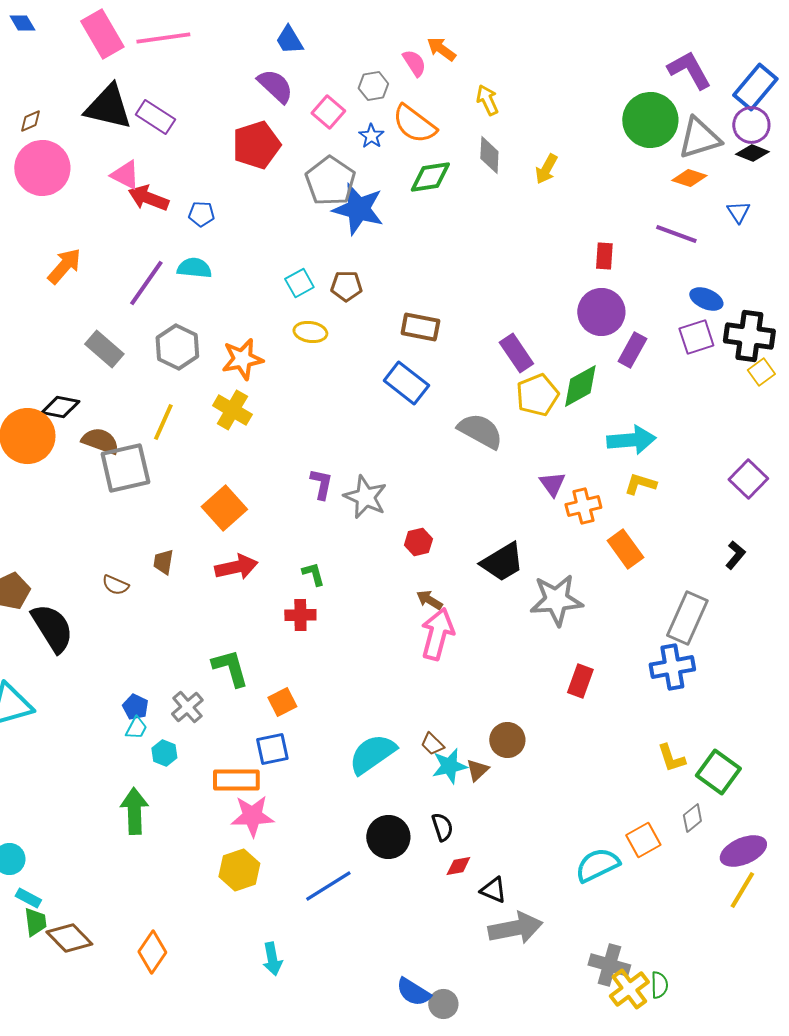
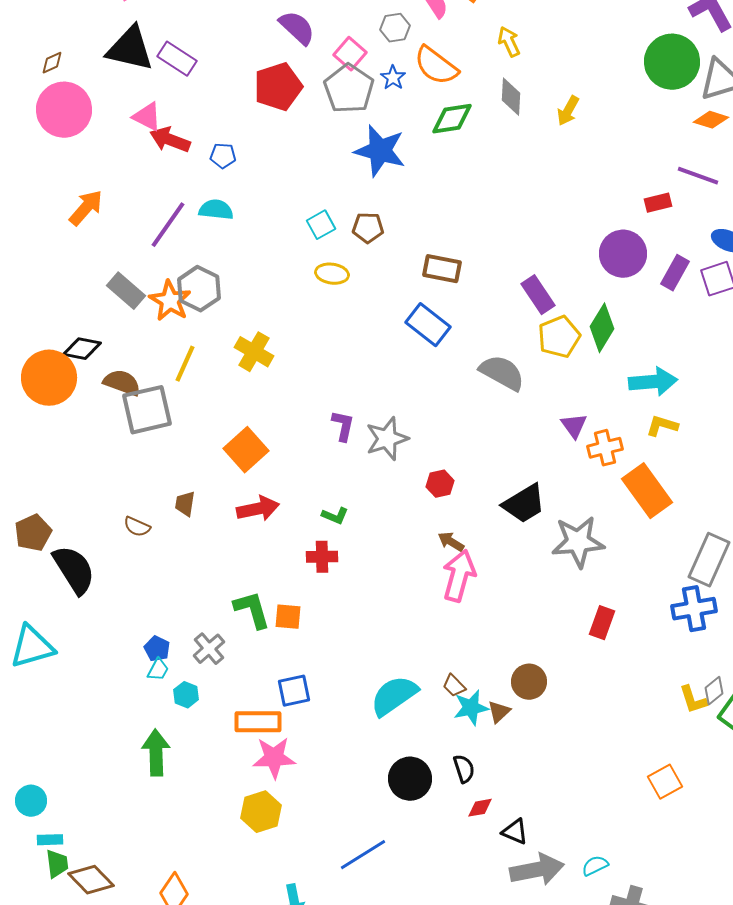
gray pentagon: (330, 181) -> (349, 89), moved
red rectangle: (604, 256) -> (658, 203), moved, turned 72
purple rectangle: (632, 350) -> (675, 273), moved
orange star: (242, 359) -> (170, 301), moved, turned -30
green diamond: (580, 386) -> (602, 328), turned -30
gray star: (365, 497) -> (387, 439), turned 30
orange rectangle: (625, 549) -> (647, 491), size x1.4
green L-shape: (313, 574) -> (335, 516), turned 128
orange square: (282, 702) -> (288, 617), moved, turned 32
gray diamond: (692, 818) -> (714, 691), moved
cyan semicircle: (597, 865) -> (595, 866), moved, size x0.6
blue line: (328, 886) -> (363, 855), moved
cyan rectangle: (28, 898) -> (50, 840), turned -30

